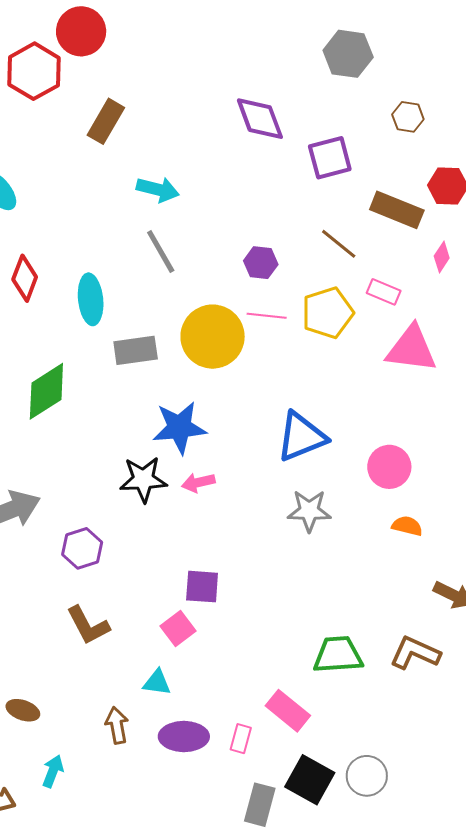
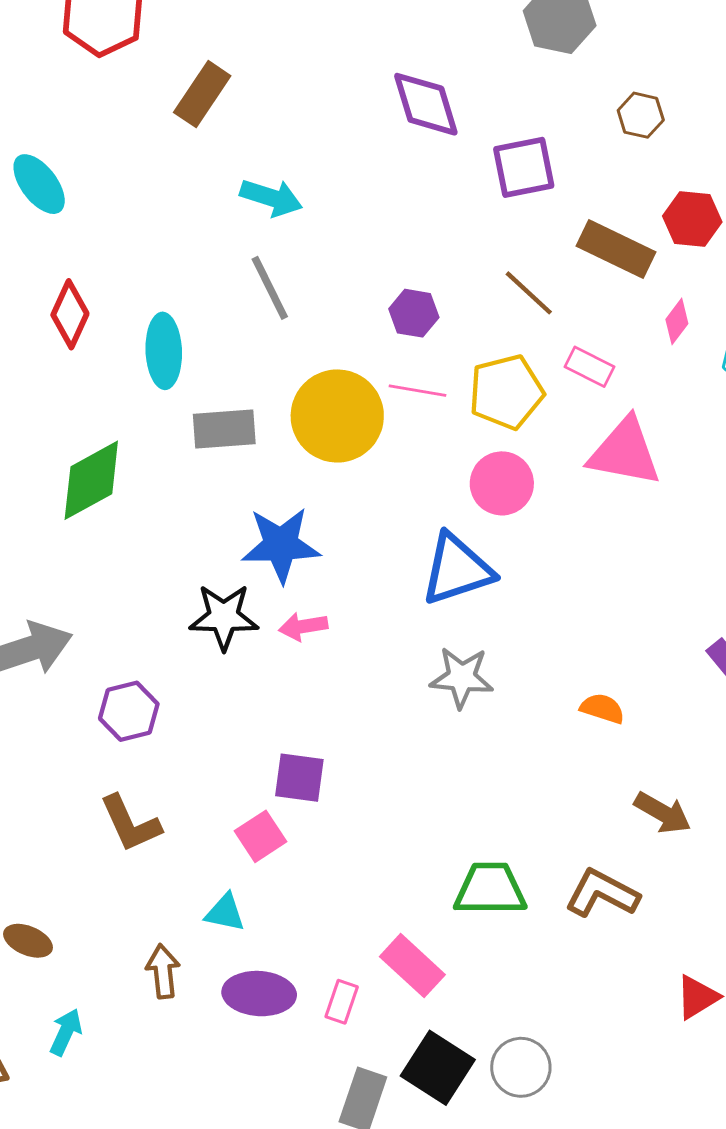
pink circle: (389, 467) -> (502, 483), moved

